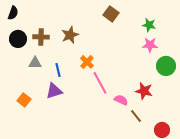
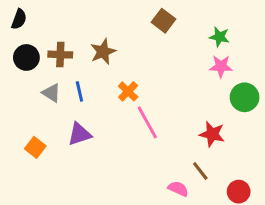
gray triangle: (35, 63) -> (51, 93), turned 32
blue line: (58, 70) -> (79, 91), moved
pink semicircle: (121, 100) -> (178, 189), moved

